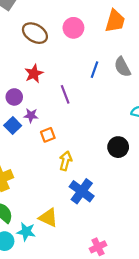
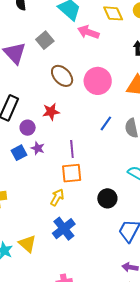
pink circle: (73, 28) -> (98, 81), size x1.4
purple line: (65, 94) -> (72, 149), moved
orange square: (48, 135) -> (72, 173), moved, size x1.5

